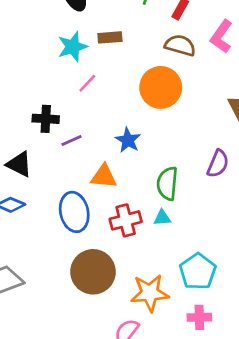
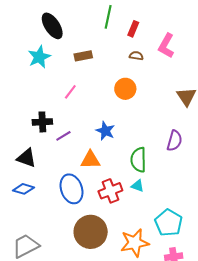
brown semicircle: (180, 45) -> (136, 56), size x0.6
cyan star: (73, 47) -> (39, 57), moved
orange circle: (161, 87) -> (125, 89), size x0.7
cyan triangle: (162, 218) -> (137, 186), turned 32

